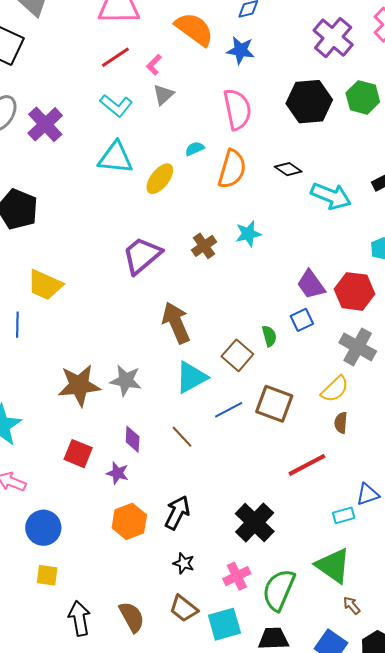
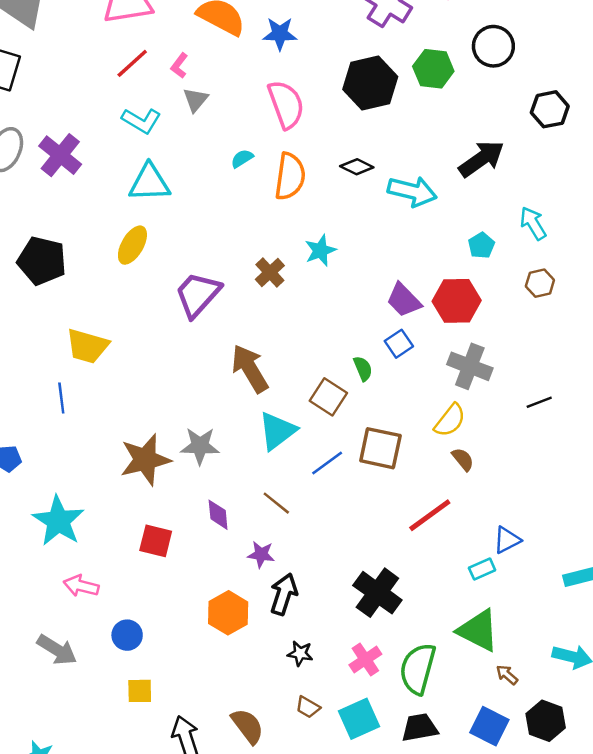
yellow ellipse: (160, 179) -> (132, 245), moved
brown semicircle: (341, 423) -> (463, 459), turned 145
purple star: (117, 473) -> (261, 554), moved
blue circle: (43, 528) -> (127, 635), size x0.7
brown trapezoid: (184, 609) -> (308, 707), size x0.7

